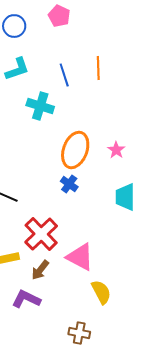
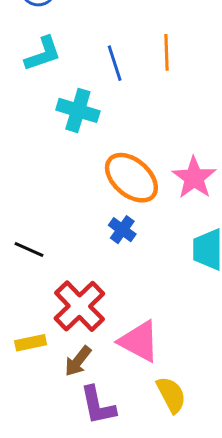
orange ellipse: (75, 150) -> (131, 178), turned -69
pink star: (116, 150) -> (194, 178), size x1.6
purple L-shape: (26, 299) -> (98, 405), moved, turned -128

